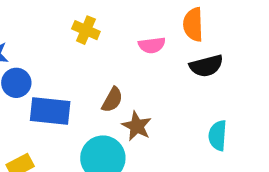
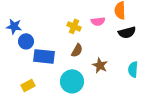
yellow cross: (86, 30) -> (74, 26), moved
brown star: (137, 126) -> (100, 65), moved

